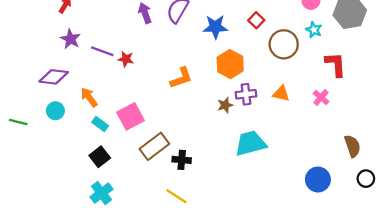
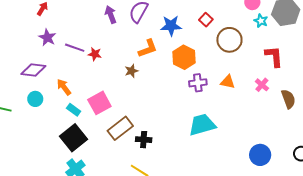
cyan star: (314, 30) -> (261, 21), moved
orange L-shape: (181, 78) -> (148, 48), moved
brown star: (225, 105) -> (131, 71), moved
brown semicircle: (352, 146) -> (288, 99), moved
black square: (100, 157) -> (73, 138), size x1.5

